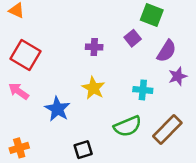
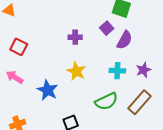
purple semicircle: (167, 51) -> (124, 40), moved
red square: (25, 55) -> (19, 47), size x0.7
purple star: (178, 76) -> (143, 70), moved

